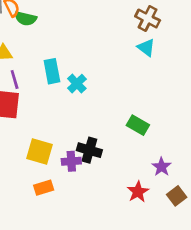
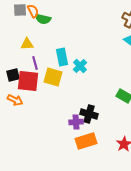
yellow square: (39, 152) -> (53, 77), moved
orange rectangle: (44, 188) -> (86, 141), moved, size x1.5

